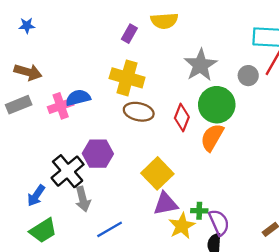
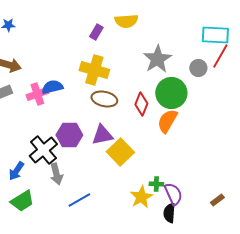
purple triangle: (165, 204) -> (102, 135), moved

